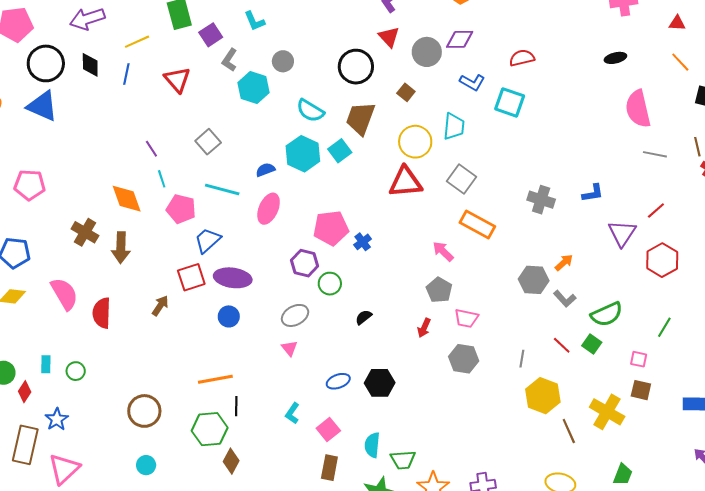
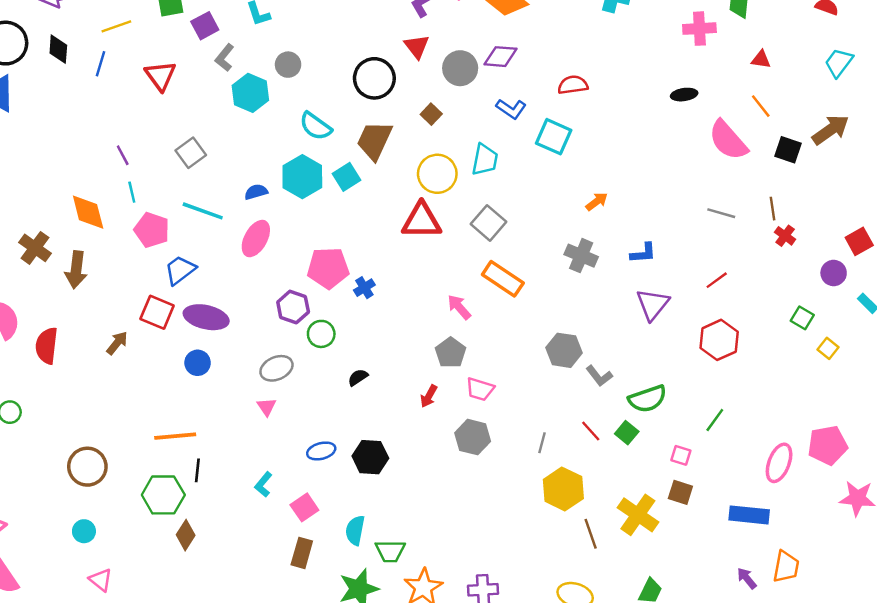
pink semicircle: (638, 109) -> (728, 140), moved, turned -33
purple triangle: (622, 233) -> (653, 304), moved
orange arrow: (564, 263) -> (597, 202), moved
red square: (191, 277) -> (157, 312), turned 36

